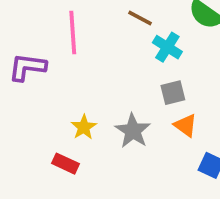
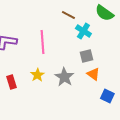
pink line: (73, 33) -> (42, 42), moved
red rectangle: (65, 164) -> (11, 82), moved, turned 48

